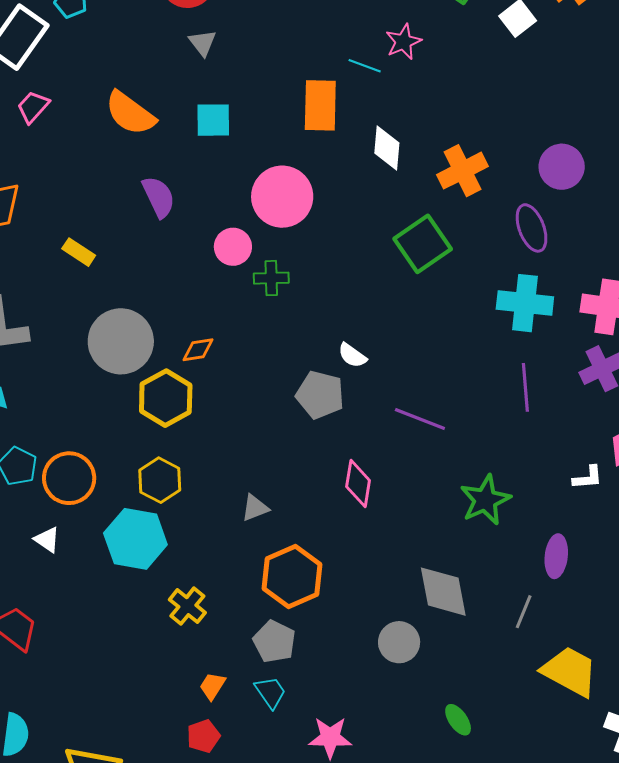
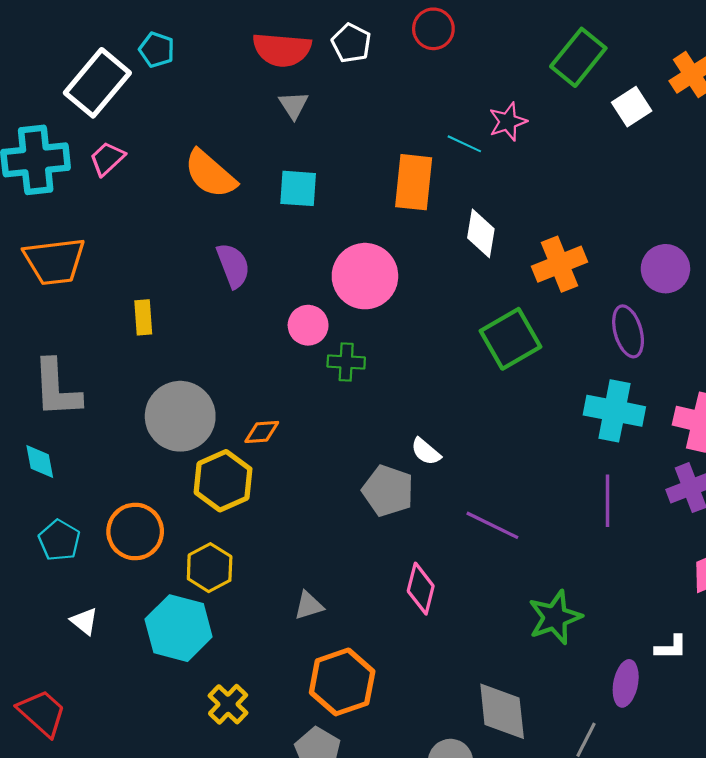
yellow rectangle: (79, 252) -> (143, 317), turned 48
orange circle: (69, 478) -> (135, 532), moved
white L-shape: (588, 478) -> (671, 647), moved

